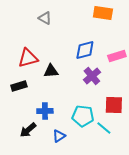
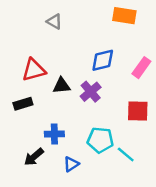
pink rectangle: (117, 56) -> (141, 68), turned -36
purple cross: (92, 76) -> (91, 92), moved
red square: (114, 105) -> (138, 111), moved

